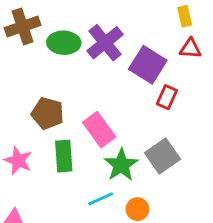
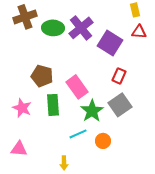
red rectangle: (167, 97) -> (119, 76), moved

